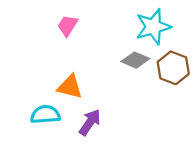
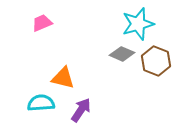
pink trapezoid: (68, 26) -> (42, 23), moved, turned 35

